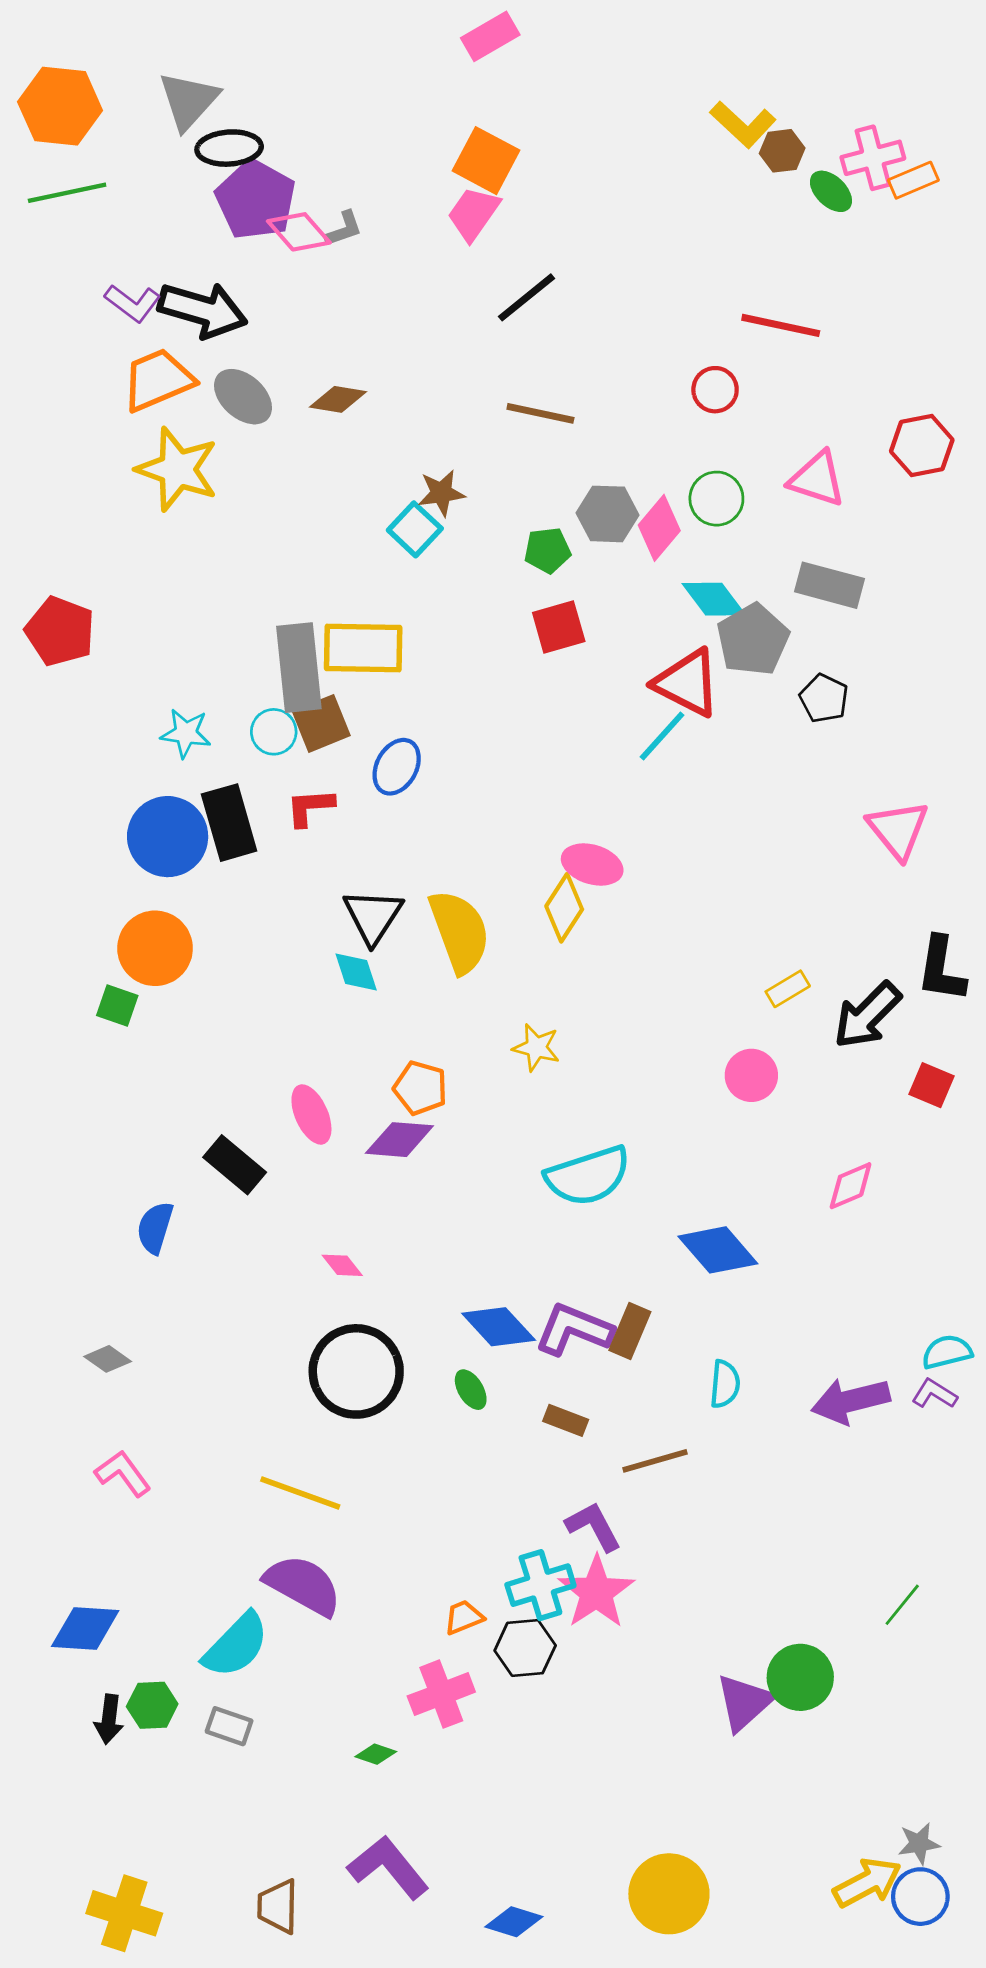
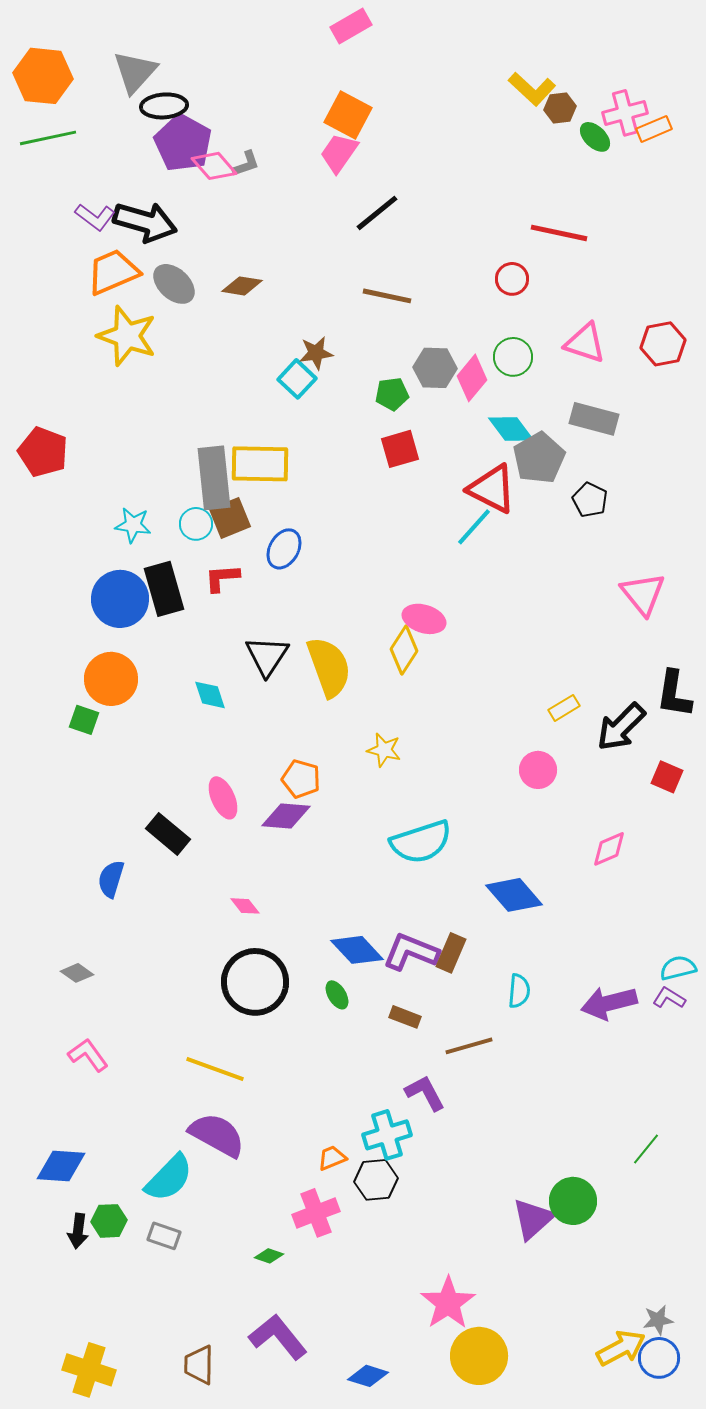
red hexagon: (922, 446) -> (663, 344), moved
cyan diamond: (356, 972) -> (210, 695), moved
pink star: (596, 1592) -> (448, 1303), moved

